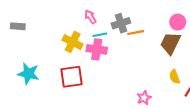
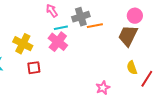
yellow cross: (73, 42) -> (23, 44), moved
pink cross: (97, 49) -> (58, 42), turned 30
red square: (71, 77) -> (34, 68), size x0.6

